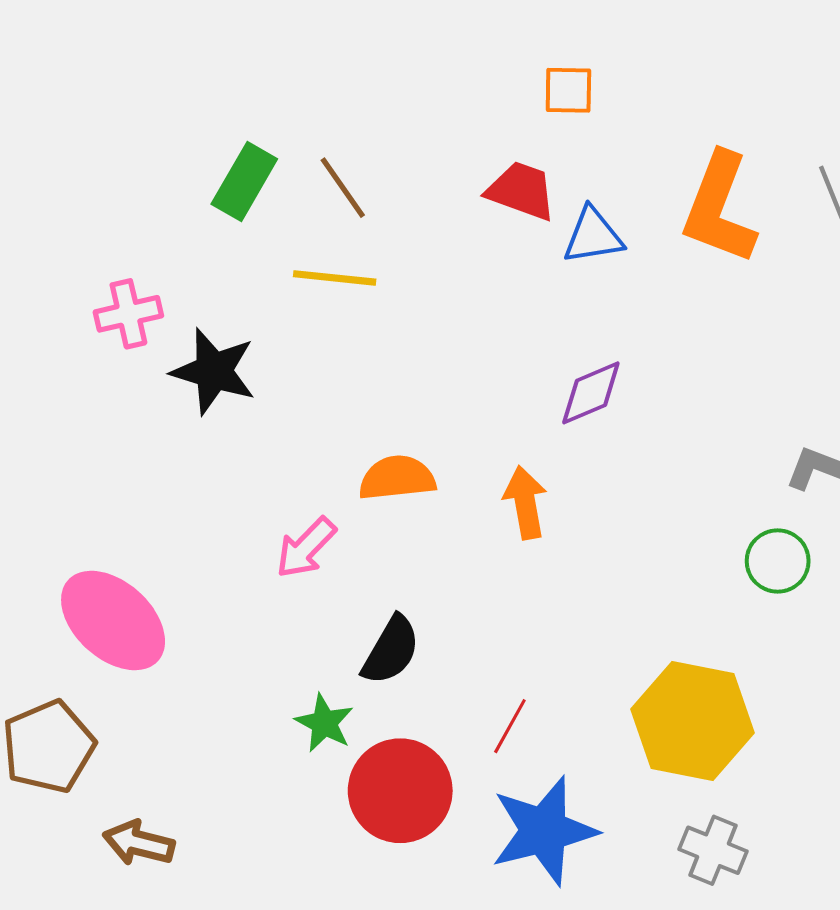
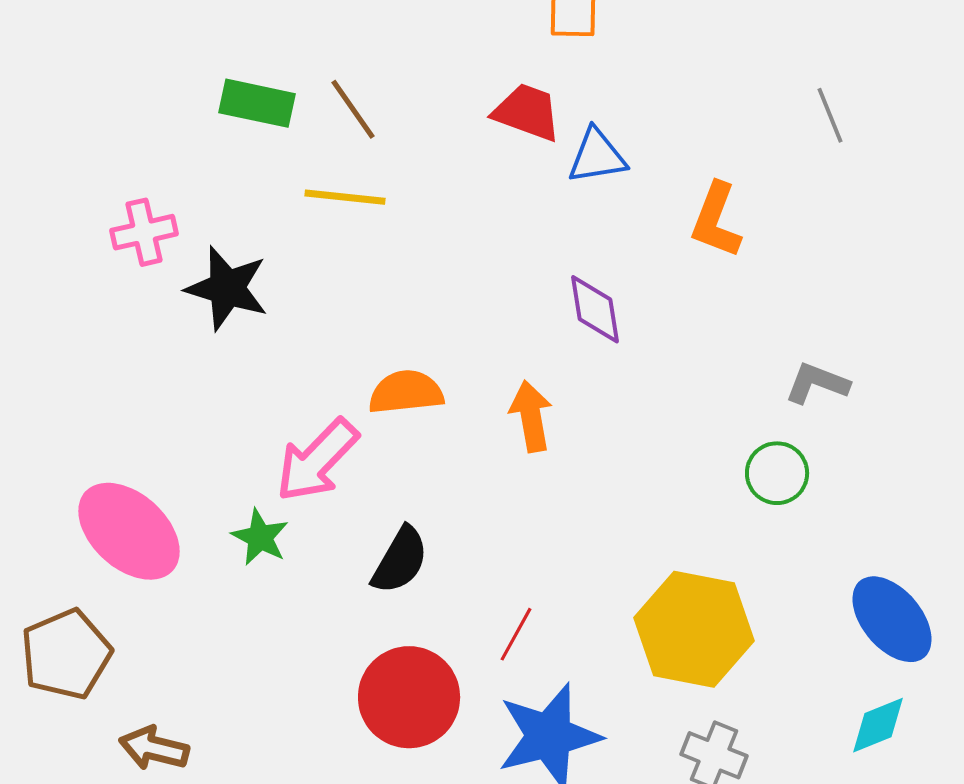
green rectangle: (244, 182) -> (257, 103), turned 72
orange L-shape: (719, 208) -> (716, 220), moved, size x0.7
purple diamond: (591, 393) -> (595, 309), turned -76
pink arrow: (306, 548) -> (317, 460), size x1.4
green star: (324, 723) -> (260, 537), moved

